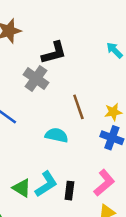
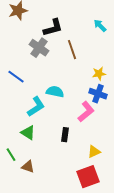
brown line: (78, 107) -> (72, 50), moved
pink L-shape: (104, 183) -> (86, 112), moved
cyan L-shape: (46, 184) -> (36, 107), moved

